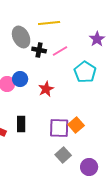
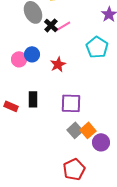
black cross: (39, 50) -> (51, 25), turned 32
pink line: (60, 51) -> (63, 26), moved
orange square: (76, 125) -> (88, 130), moved

